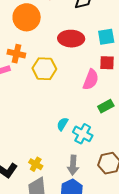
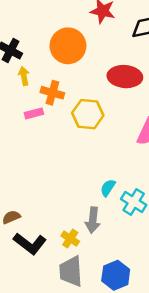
gray arrow: (73, 165) -> (93, 220), moved

